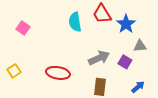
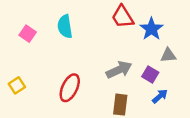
cyan semicircle: (75, 22) -> (65, 26), moved
red ellipse: (58, 73) -> (70, 88), turned -75
blue arrow: (138, 87) -> (160, 96), moved

